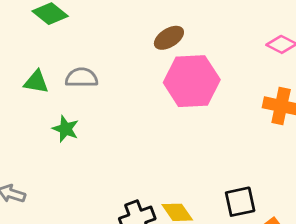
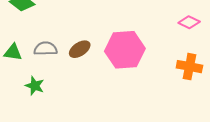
brown ellipse: (169, 38) -> (80, 49), moved

